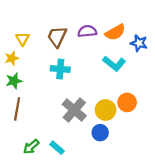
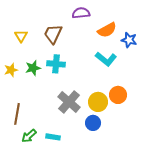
purple semicircle: (87, 31) -> (81, 13), moved
yellow star: (12, 58) -> (11, 70), moved
green star: (14, 81) -> (33, 68), moved
brown line: (17, 109) -> (17, 114), moved
cyan rectangle: (57, 148) -> (53, 137), turned -32

